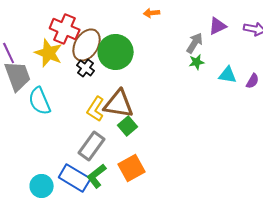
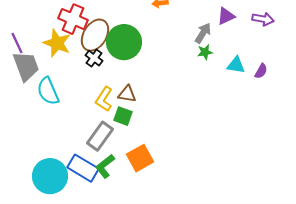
brown triangle: (119, 104) -> (127, 94), size x0.6
green square: (128, 126) -> (123, 116), moved, turned -30
cyan circle: (42, 186) -> (50, 176), size x1.5

